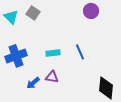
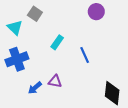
cyan triangle: (11, 17) -> (15, 28), moved
cyan rectangle: (53, 53) -> (57, 42), moved, turned -48

